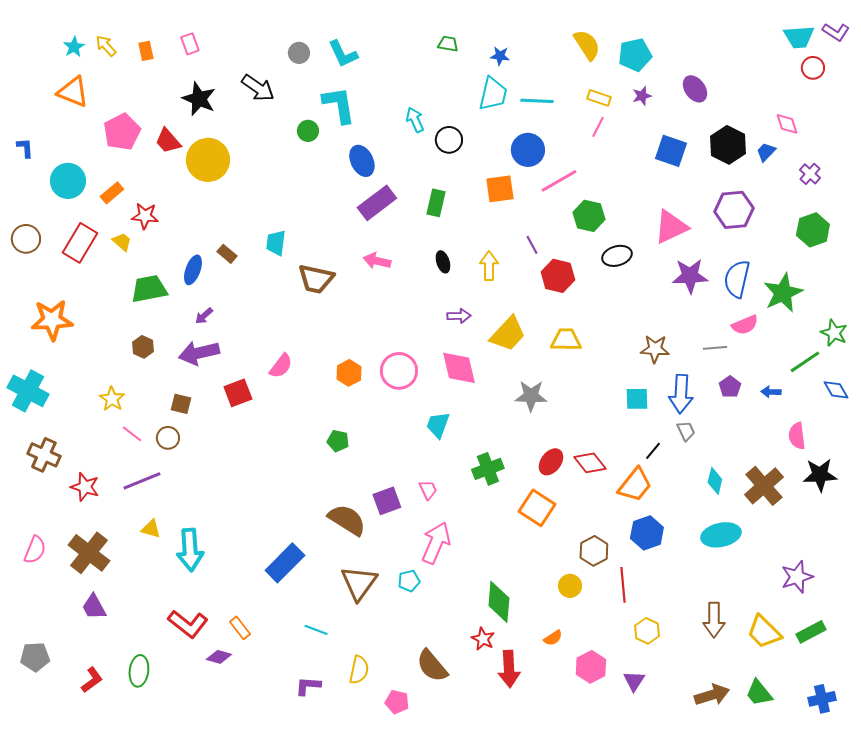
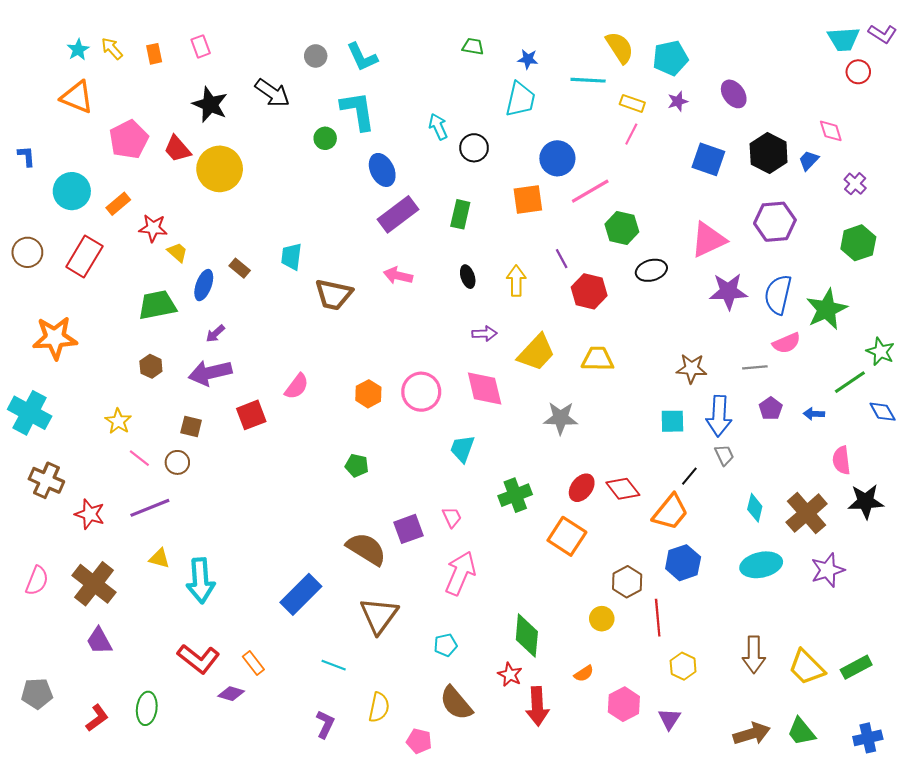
cyan line: (537, 101) -> (588, 80), moved
yellow trapezoid: (122, 242) -> (177, 252), moved
purple star: (797, 577) -> (828, 570), moved
cyan pentagon: (409, 581) -> (446, 645), moved
purple L-shape: (308, 686) -> (325, 724), turned 112

